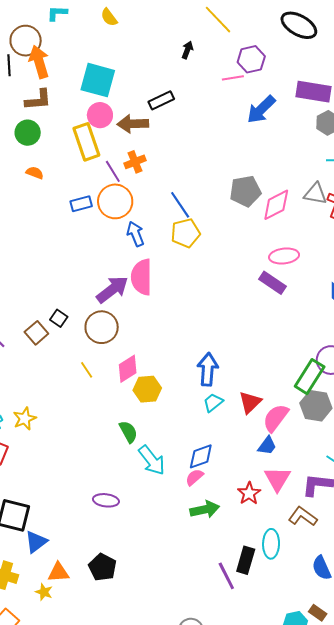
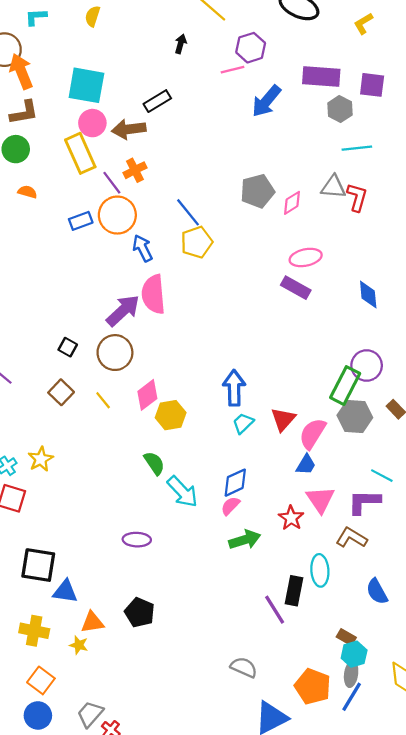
yellow semicircle: (109, 17) -> (93, 16), turned 60
pink diamond: (276, 205) -> (292, 203), size x0.7
brown square: (36, 333) -> (61, 392), moved
blue triangle: (36, 542) -> (65, 591), turned 50
brown rectangle: (318, 613) -> (346, 637), moved

